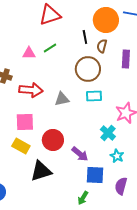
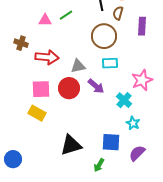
red circle: (53, 140) -> (69, 88), moved
purple arrow: (80, 154) -> (96, 86), moved
black triangle: (41, 171) -> (71, 145), moved
purple semicircle: (121, 186) -> (137, 153), turned 30

